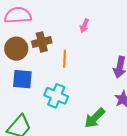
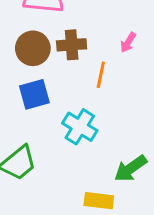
pink arrow: (84, 26) -> (128, 42), moved
blue square: (22, 79) -> (34, 94), turned -30

